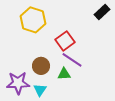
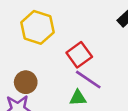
brown circle: (41, 66) -> (26, 82), moved

